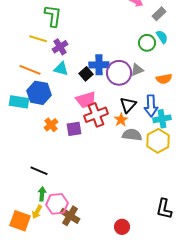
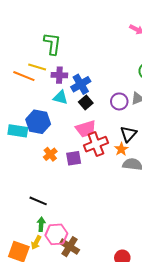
purple cross: (60, 47) -> (59, 75), turned 35
blue cross: (99, 65) -> (81, 84), moved, turned -30
orange line: (30, 70) -> (24, 76), moved
purple circle: (119, 73) -> (119, 101), size x0.7

